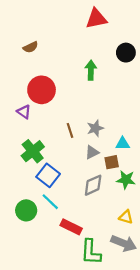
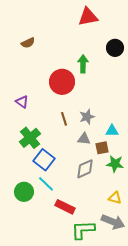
red circle: (42, 90) -> (62, 82), moved
gray triangle: (92, 152) -> (84, 139), turned 32
green L-shape: (91, 252) -> (83, 230), turned 85

